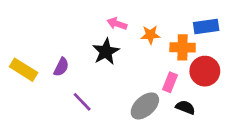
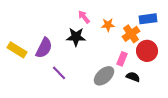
pink arrow: (117, 24) -> (84, 17), turned 32
orange cross: (183, 47) -> (131, 34), turned -36
black star: (106, 52) -> (76, 37), turned 30
purple semicircle: (61, 67) -> (44, 48), size x1.5

